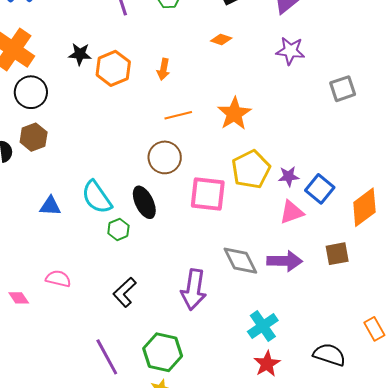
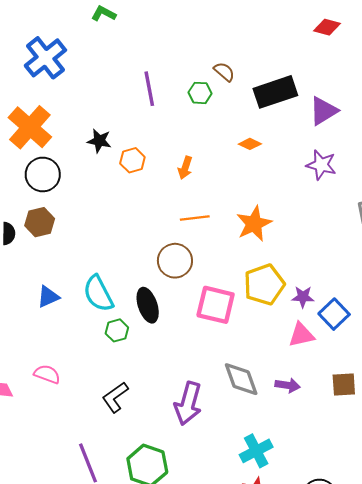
orange hexagon: (113, 68) -> (132, 160), size x0.7
blue triangle: (50, 206) -> (48, 297), turned -35
purple arrow: (285, 261) -> (288, 385), size x0.7

